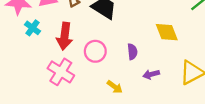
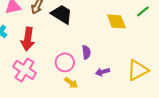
yellow diamond: (167, 32) -> (116, 21), moved
pink circle: (95, 51) -> (65, 62), moved

